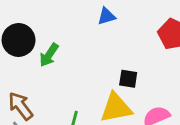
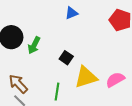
black square: (128, 79) -> (66, 58), moved, turned 32

